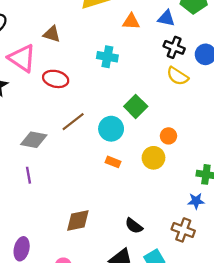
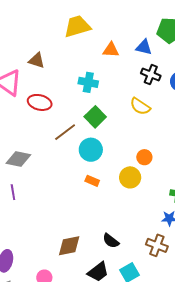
yellow semicircle: (178, 76) -> (140, 106), moved
green square: (136, 106) -> (95, 117), moved
brown line: (73, 122) -> (65, 132), moved
brown diamond: (78, 221) -> (69, 246), moved

